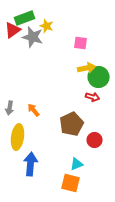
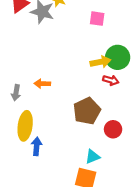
yellow arrow: (87, 68) -> (100, 62), moved
orange arrow: (34, 110) -> (42, 84), moved, turned -48
blue arrow: (31, 164) -> (37, 146), moved, size x0.7

